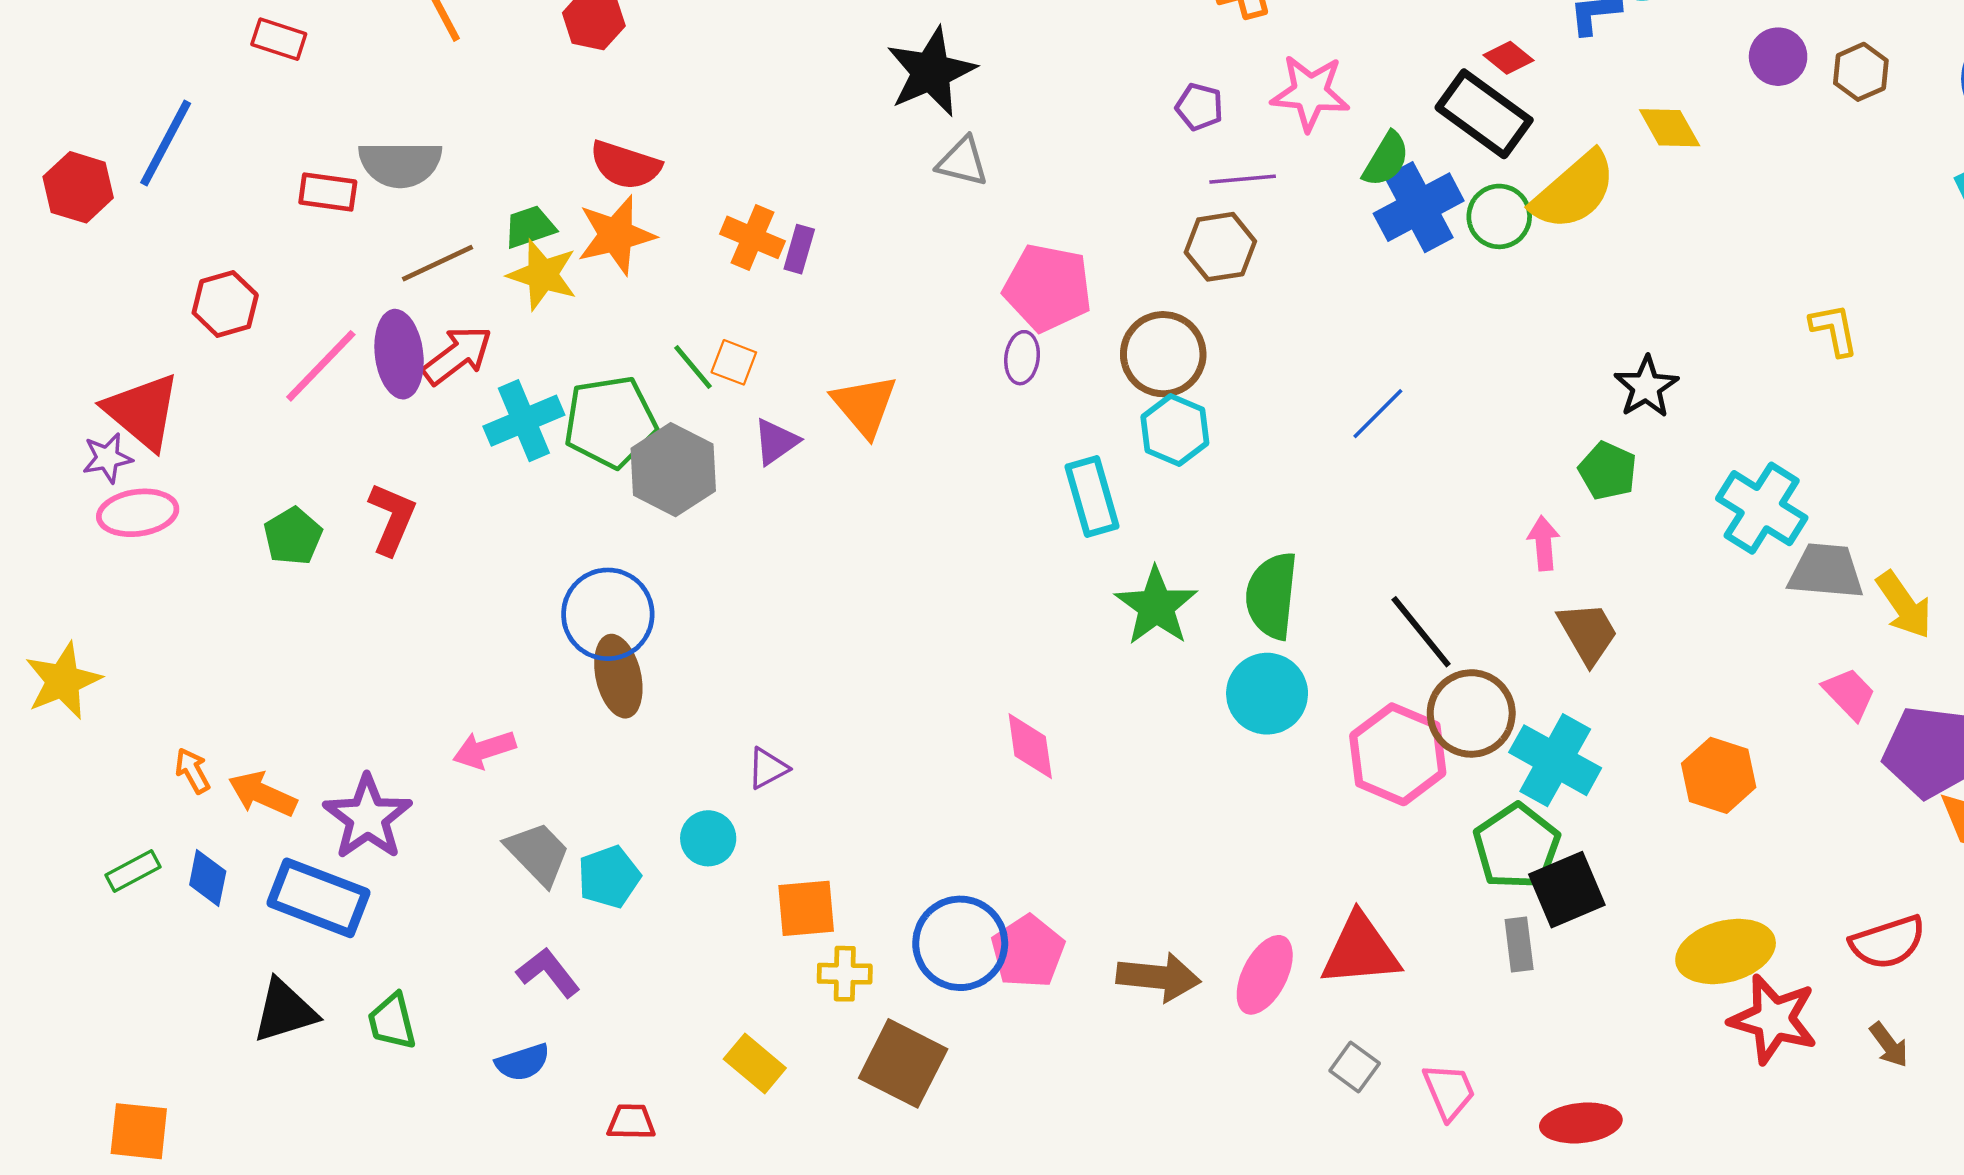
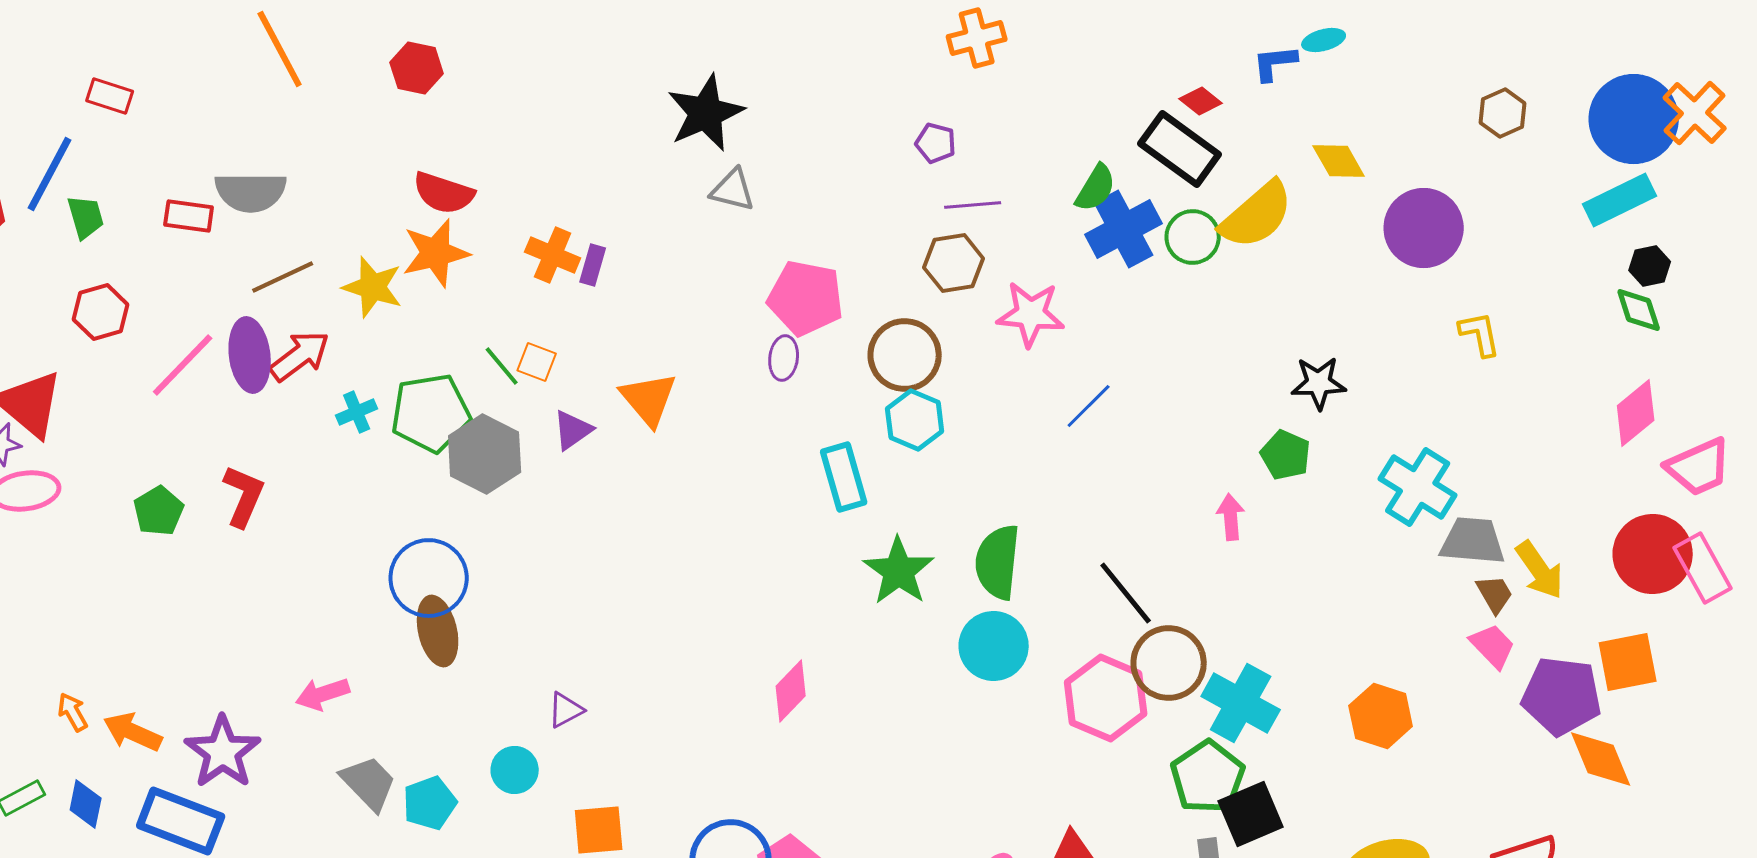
red rectangle: (279, 39) -> (110, 96), moved
purple circle: (1778, 57) -> (1424, 228), moved, size x1.6
pink star: (1310, 93) -> (1031, 314), moved
green trapezoid: (530, 227) -> (86, 217), moved, turned 93
black star: (1646, 387) -> (1319, 383), turned 30
cyan cross: (524, 421) -> (357, 412), size x0.6
brown trapezoid: (1588, 633) -> (1495, 594), moved, size x0.7
pink diamond: (1030, 746) -> (791, 691), turned 52

